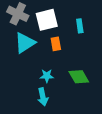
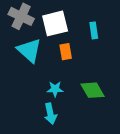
cyan triangle: (25, 43) -> (29, 50), turned -45

